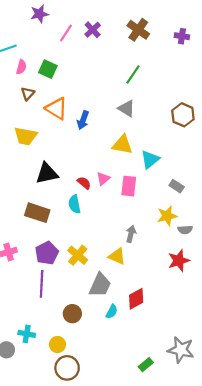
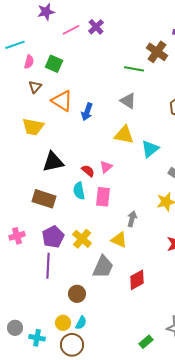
brown cross: (138, 30) -> (157, 52), moved
pink line: (66, 33) -> (71, 30), turned 30
green line: (133, 74) -> (134, 69), turned 66
pink rectangle: (129, 186) -> (103, 197), moved
cyan semicircle: (112, 312) -> (81, 323), moved
cyan cross: (27, 334) -> (37, 338), moved

